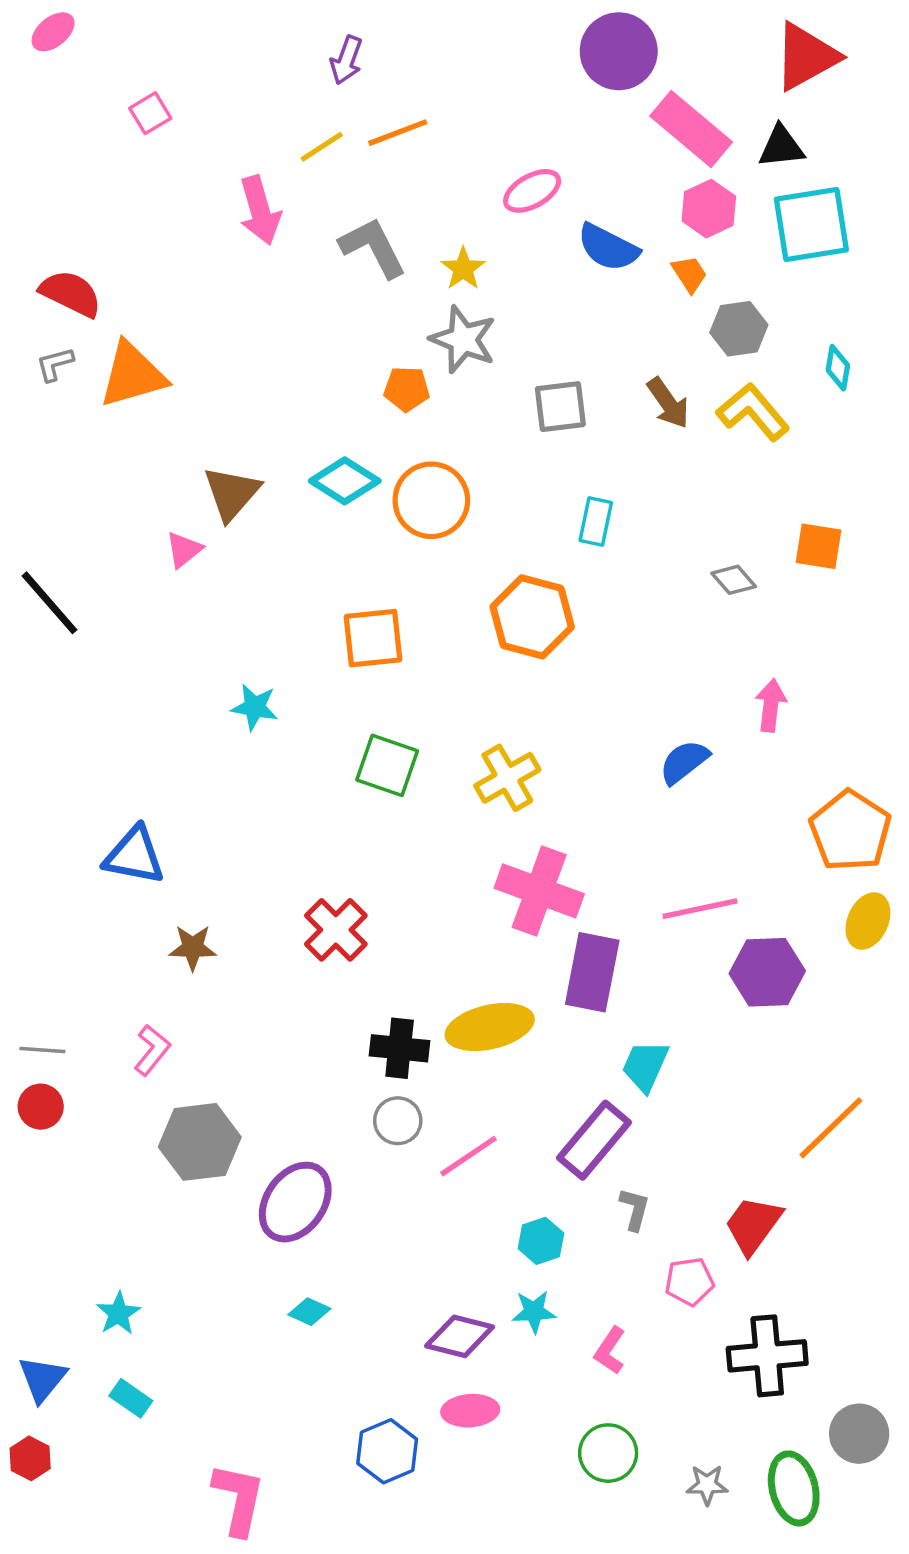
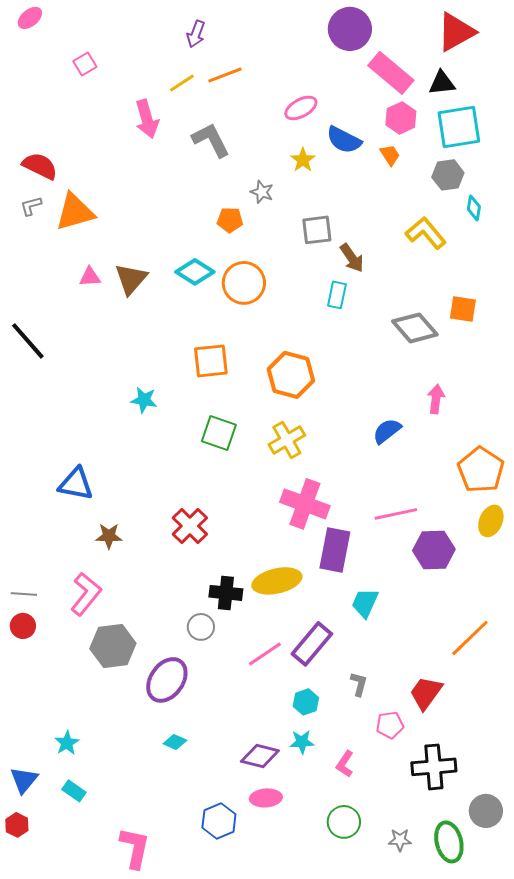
yellow star: (463, 269) -> (303, 160), moved
gray hexagon: (739, 329) -> (448, 175), moved
gray star: (463, 339) -> (262, 192), size x0.6
brown arrow: (668, 403) -> (352, 258), moved
pink triangle: (184, 550) -> (90, 277), moved, turned 35
gray diamond: (734, 580) -> (415, 328), size x1.8
orange hexagon: (532, 617) -> (291, 375), moved
pink L-shape: (152, 1050) -> (86, 594), size x1.5
gray circle: (398, 1121) -> (201, 627), moved
purple rectangle: (594, 1140) -> (312, 644), moved

